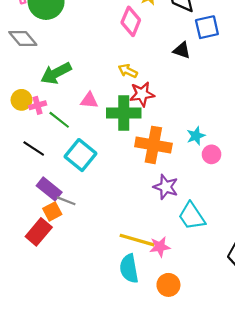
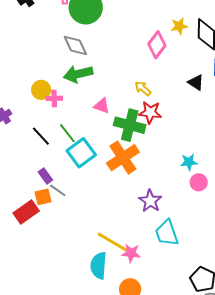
gray diamond: (23, 38) -> (75, 45), moved
green line: (59, 120) -> (67, 133), moved
orange cross: (153, 145) -> (123, 158), moved, turned 32
purple rectangle: (49, 189) -> (45, 176), size x0.7

